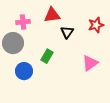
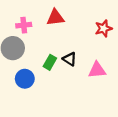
black triangle: (67, 32) -> (70, 59), moved, turned -32
pink triangle: (90, 63) -> (97, 70), turned 30

